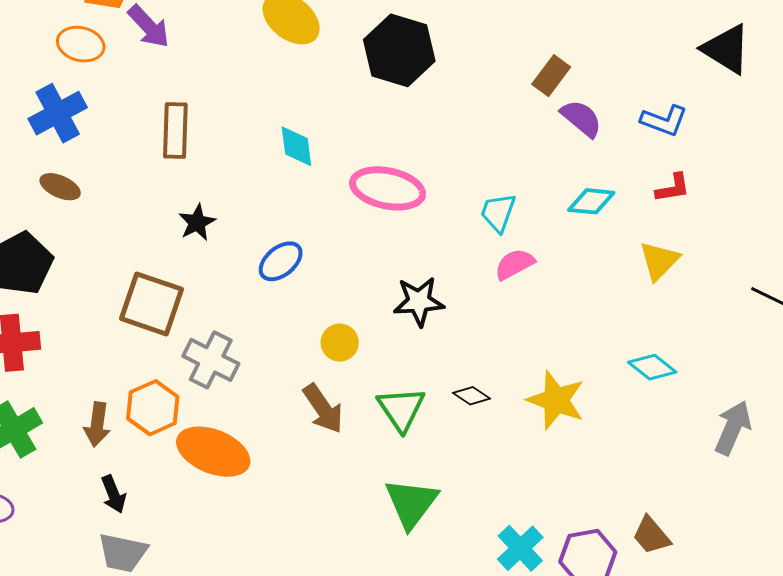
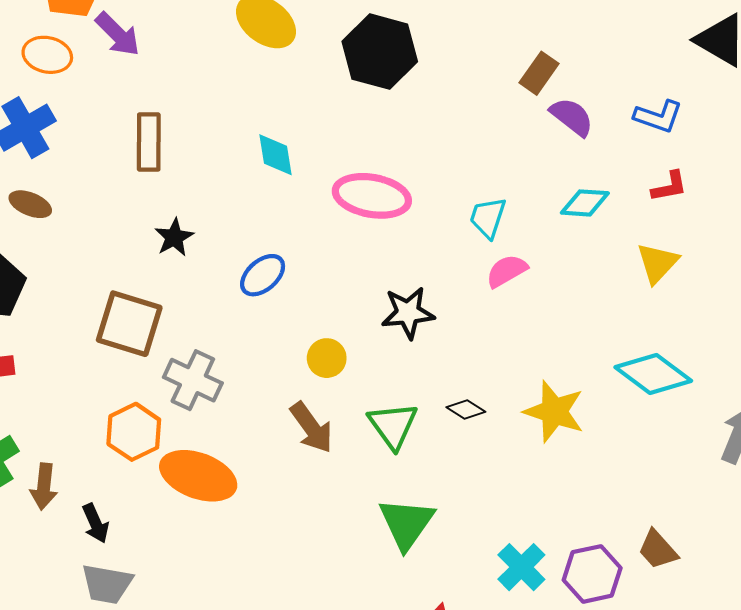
cyan diamond: (652, 367) -> (653, 374), size x1.5
brown arrow: (97, 424) -> (44, 486), moved

